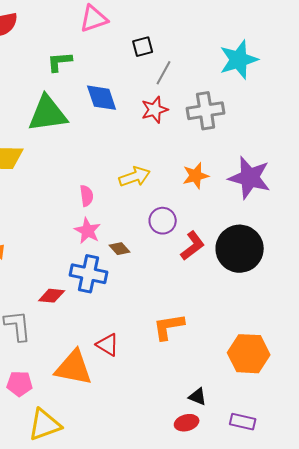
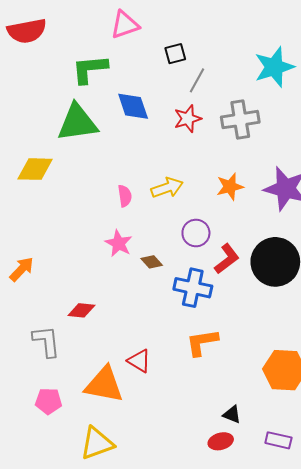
green L-shape: (60, 62) -> (90, 69), size x1.4
pink semicircle: (87, 196) -> (125, 196), moved
blue cross: (89, 274) -> (193, 288), moved
yellow triangle: (45, 425) -> (97, 443), moved

